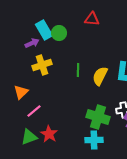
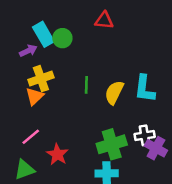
orange triangle: (21, 92) -> (35, 96), moved
green cross: (98, 117) -> (112, 144), turned -35
red star: (49, 134) -> (57, 154), moved

